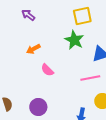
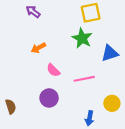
pink line: (90, 78) -> (84, 79), moved
purple circle: (38, 107) -> (49, 98), moved

